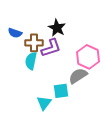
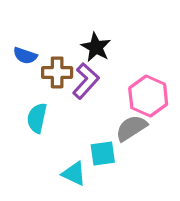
purple L-shape: (51, 48) -> (86, 81), turned -30
cyan semicircle: (31, 61) -> (37, 118), moved
cyan triangle: (44, 103) -> (74, 174), turned -42

